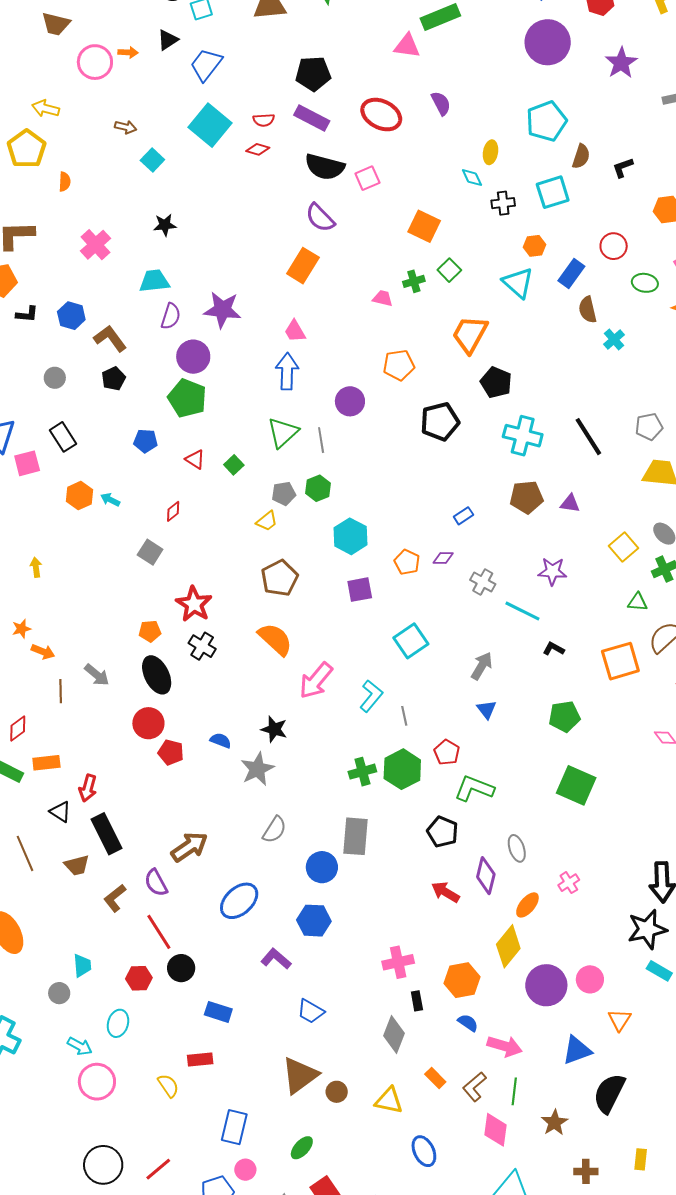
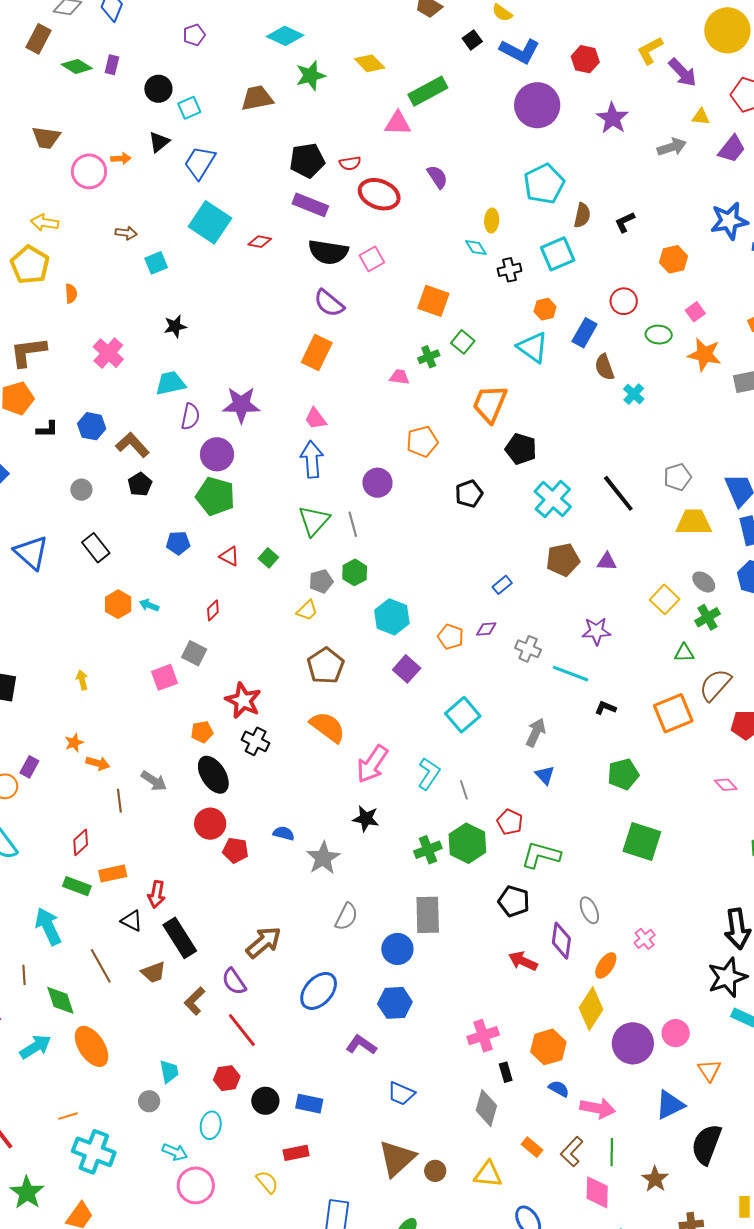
red semicircle: (264, 120) -> (350, 163), moved
cyan square: (152, 160) -> (156, 263), turned 30
black pentagon: (440, 422) -> (469, 494), size x0.7
cyan cross: (523, 436) -> (553, 499), turned 33
pink square: (27, 463) -> (164, 677), moved
purple square: (360, 590) -> (407, 669), turned -32
black star: (274, 729) -> (366, 819), moved
black circle: (181, 968) -> (265, 1101), moved

